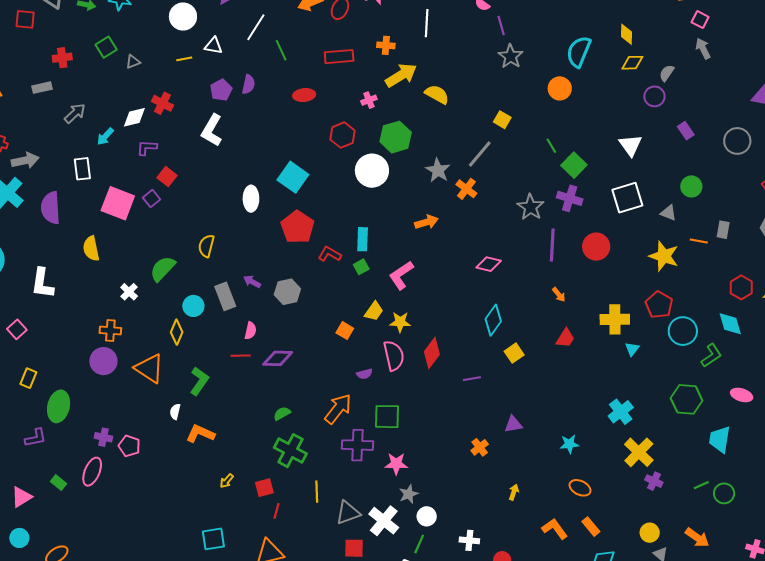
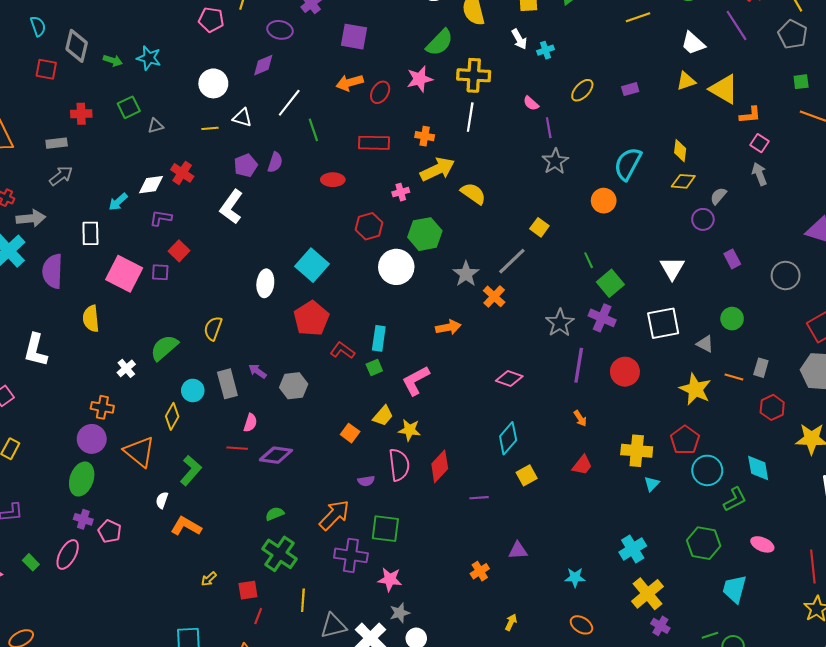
gray arrow: (75, 113) -> (61, 176), moved
purple square: (152, 199) -> (160, 272), turned 36
red hexagon: (741, 287) -> (772, 407), moved
green ellipse: (59, 406) -> (82, 479), moved

